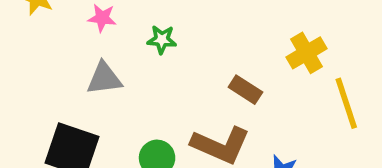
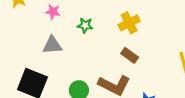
yellow cross: (306, 53) -> (129, 23), moved

